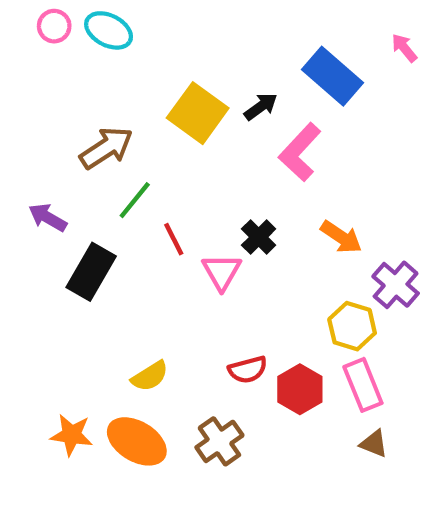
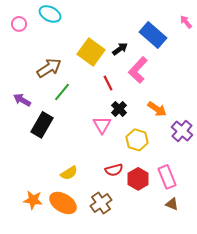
pink circle: (54, 26) -> (19, 24), moved
red line: (174, 239) -> (108, 83), moved
yellow hexagon: (352, 326) -> (137, 140), moved

